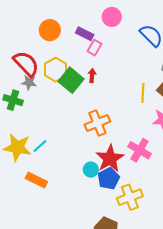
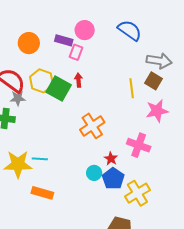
pink circle: (112, 17) -> (85, 30), moved
cyan line: (40, 146) -> (40, 159), turned 56
red star: (110, 158) -> (111, 159), size x0.5

